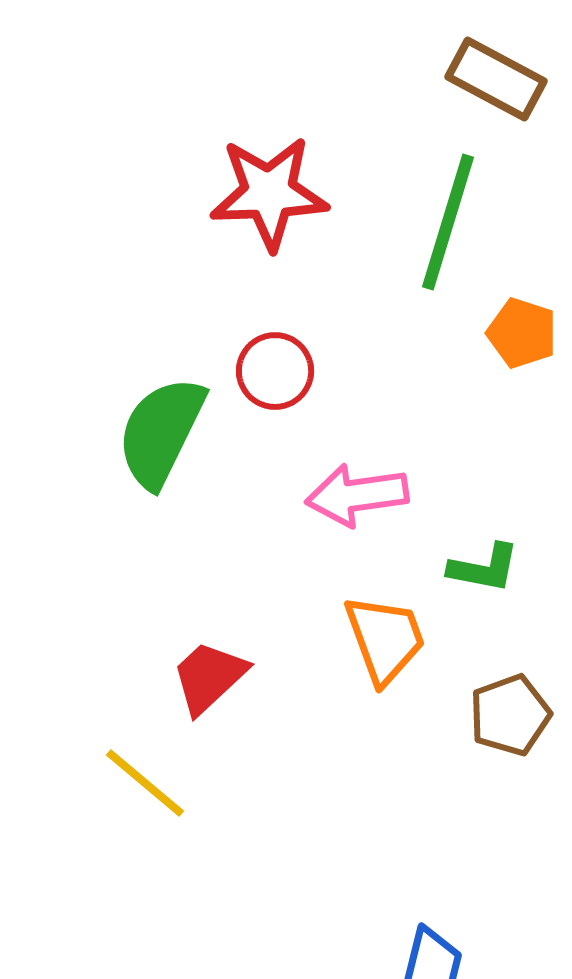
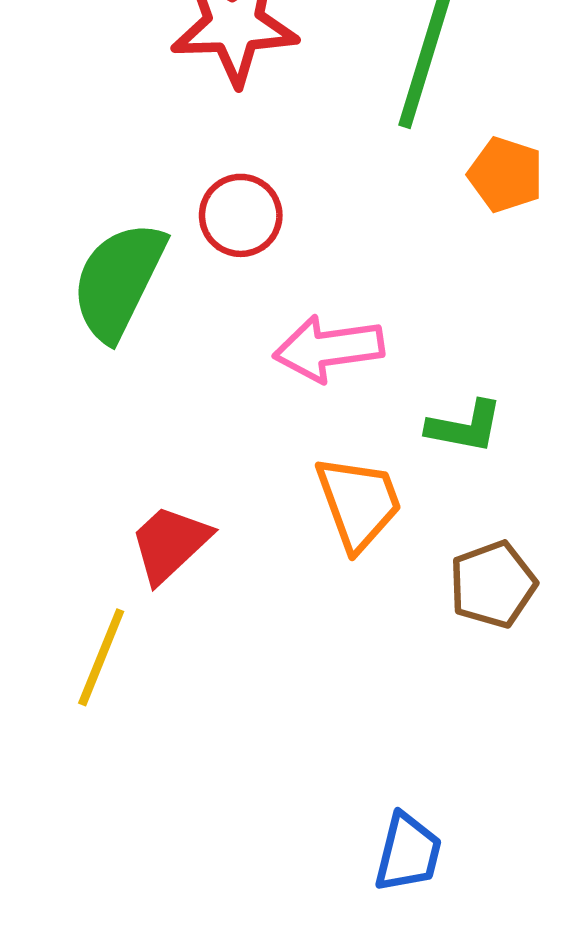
yellow line: (145, 783) -> (101, 657), turned 72

